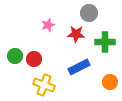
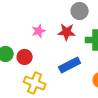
pink star: (48, 25) -> (39, 31), moved

